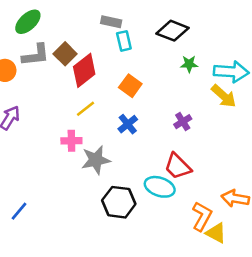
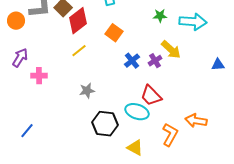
yellow arrow: (224, 96) -> (171, 50), moved
blue cross: (128, 124) -> (132, 61), moved
pink cross: (71, 141) -> (39, 76), moved
gray star: (96, 160) -> (87, 91), size x0.7
yellow triangle: (216, 233) -> (135, 148), moved

